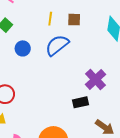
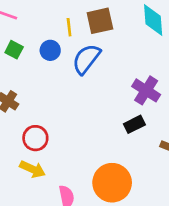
brown square: (74, 20) -> (100, 21), size x1.5
blue circle: (23, 48) -> (50, 50), moved

